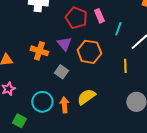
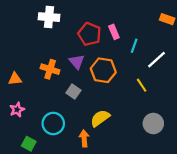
yellow line: (125, 66) -> (142, 85), turned -32
orange arrow: (64, 105) -> (84, 138), moved

